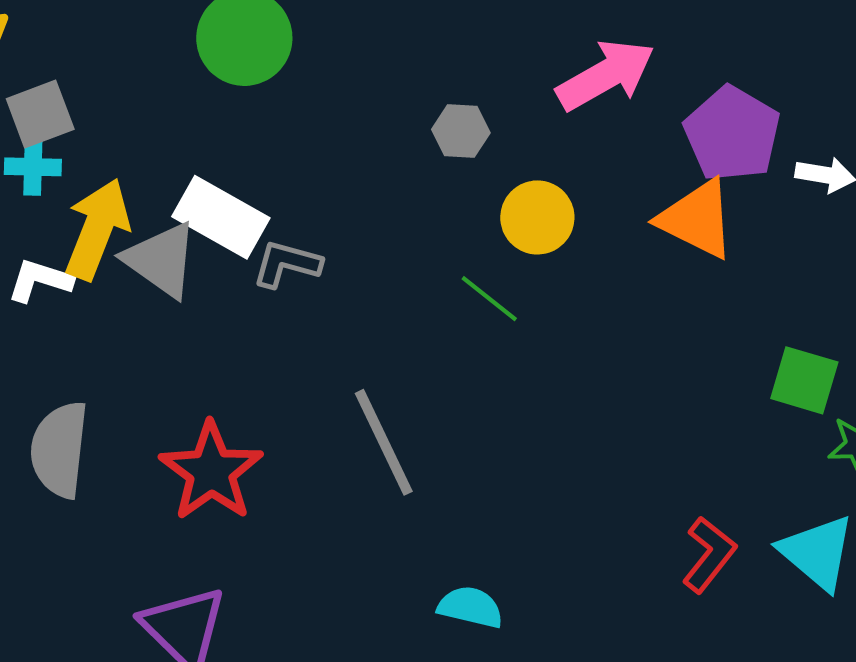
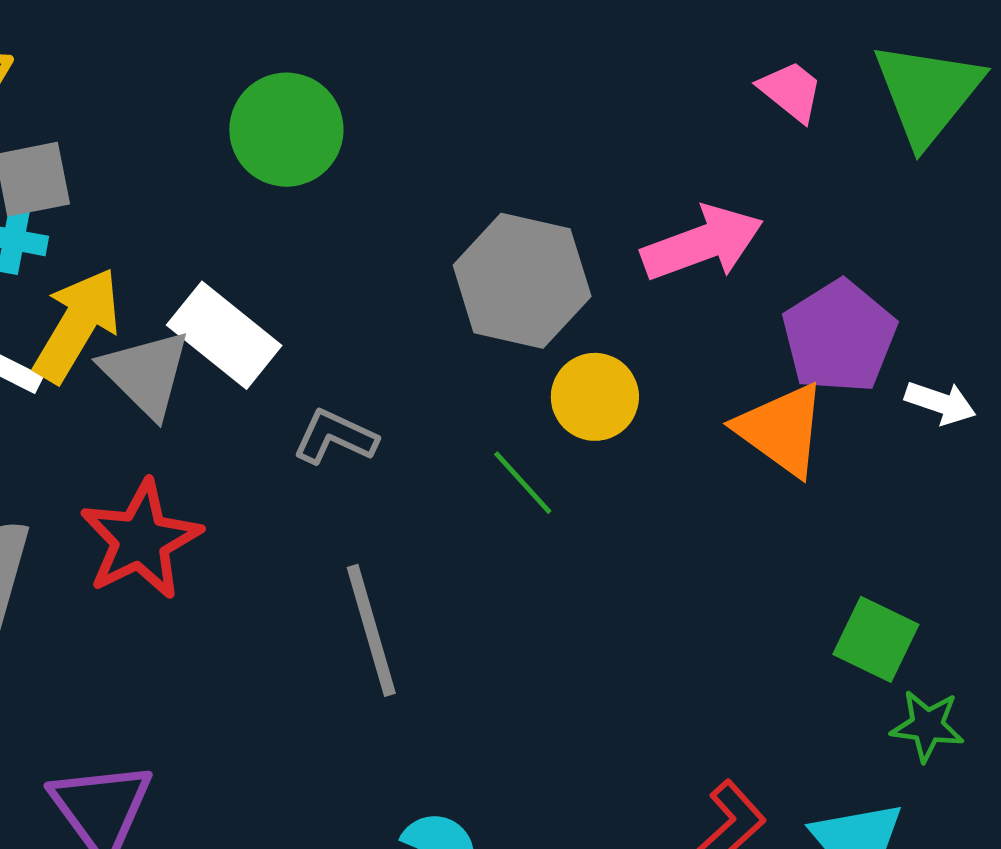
gray hexagon: (461, 131) -> (522, 281), size x2.0
gray L-shape: (287, 264) -> (335, 437), moved
red star: (211, 471) -> (141, 540), moved

